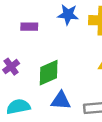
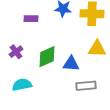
blue triangle: (61, 101) -> (71, 64), moved

